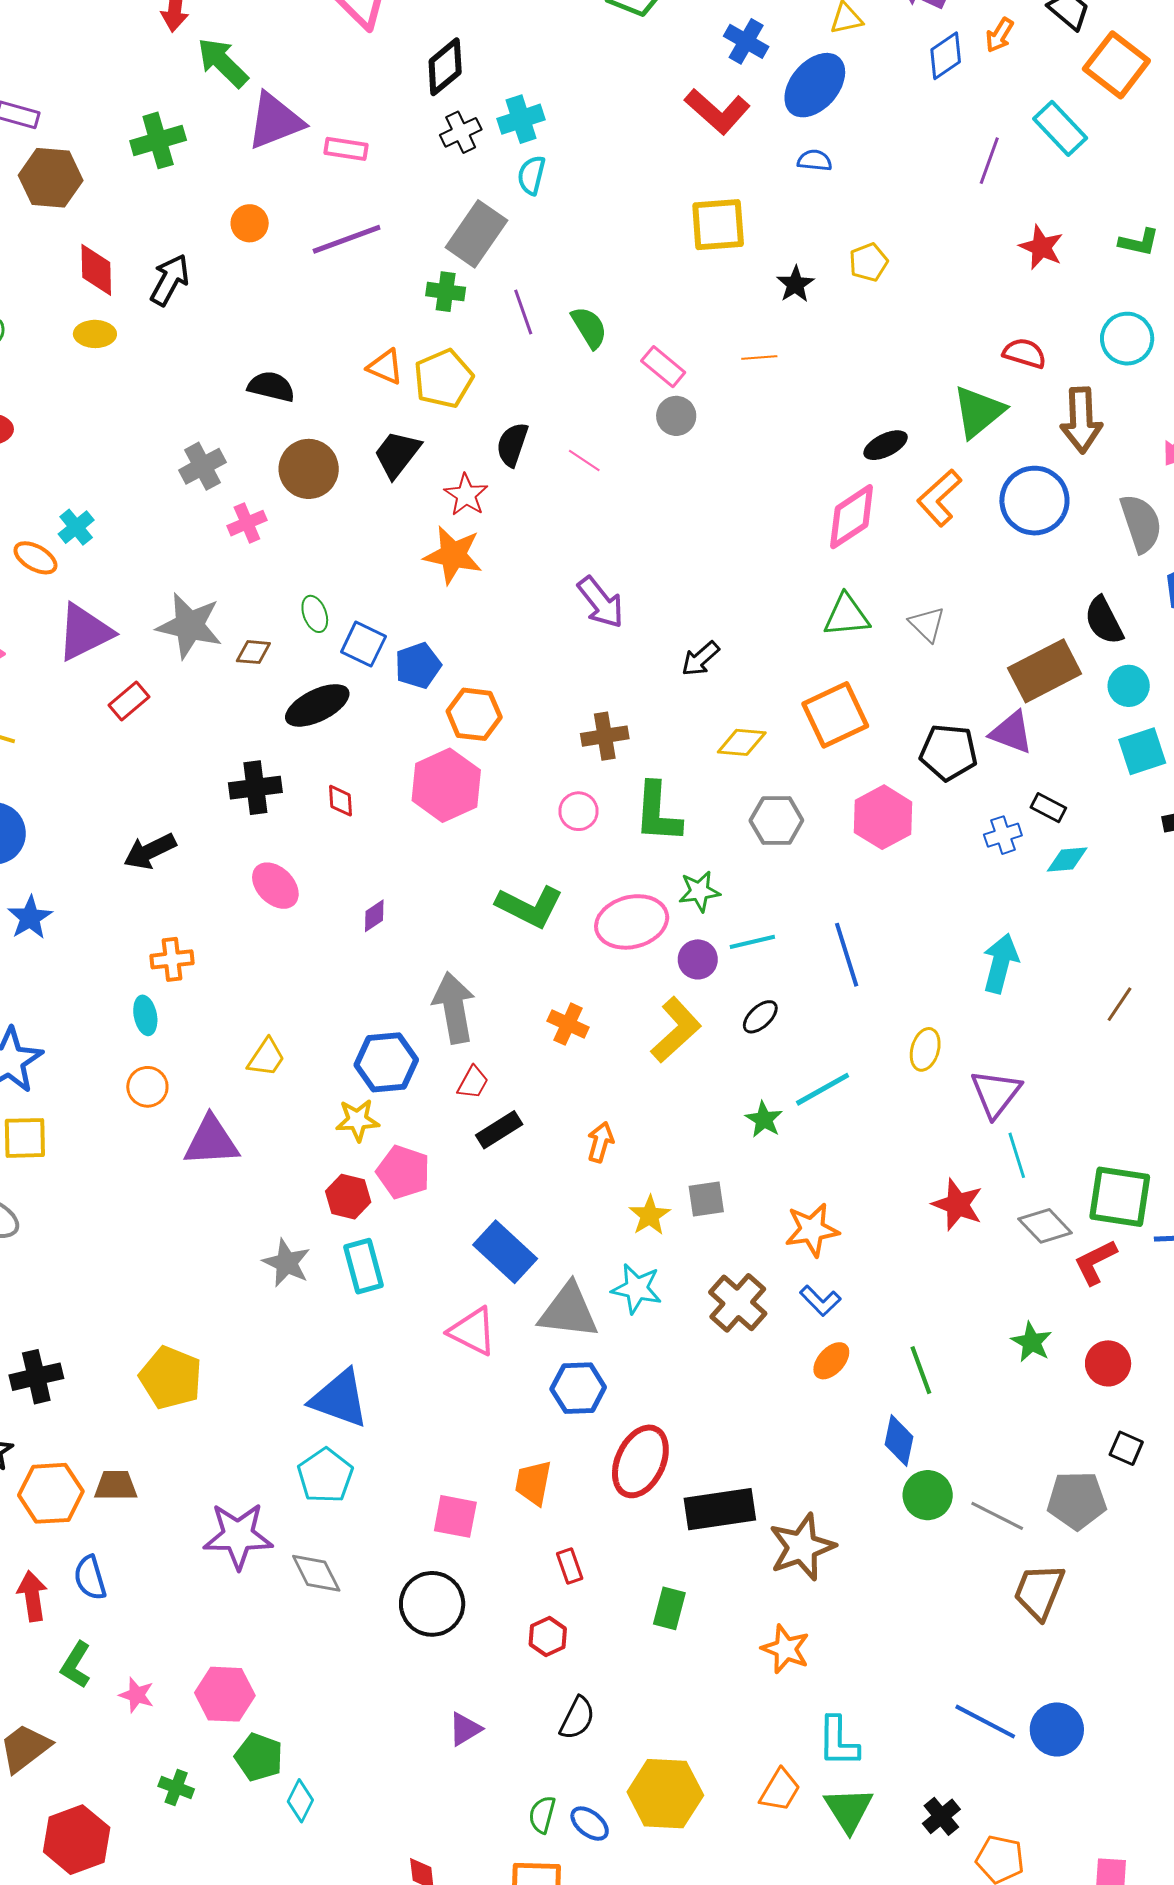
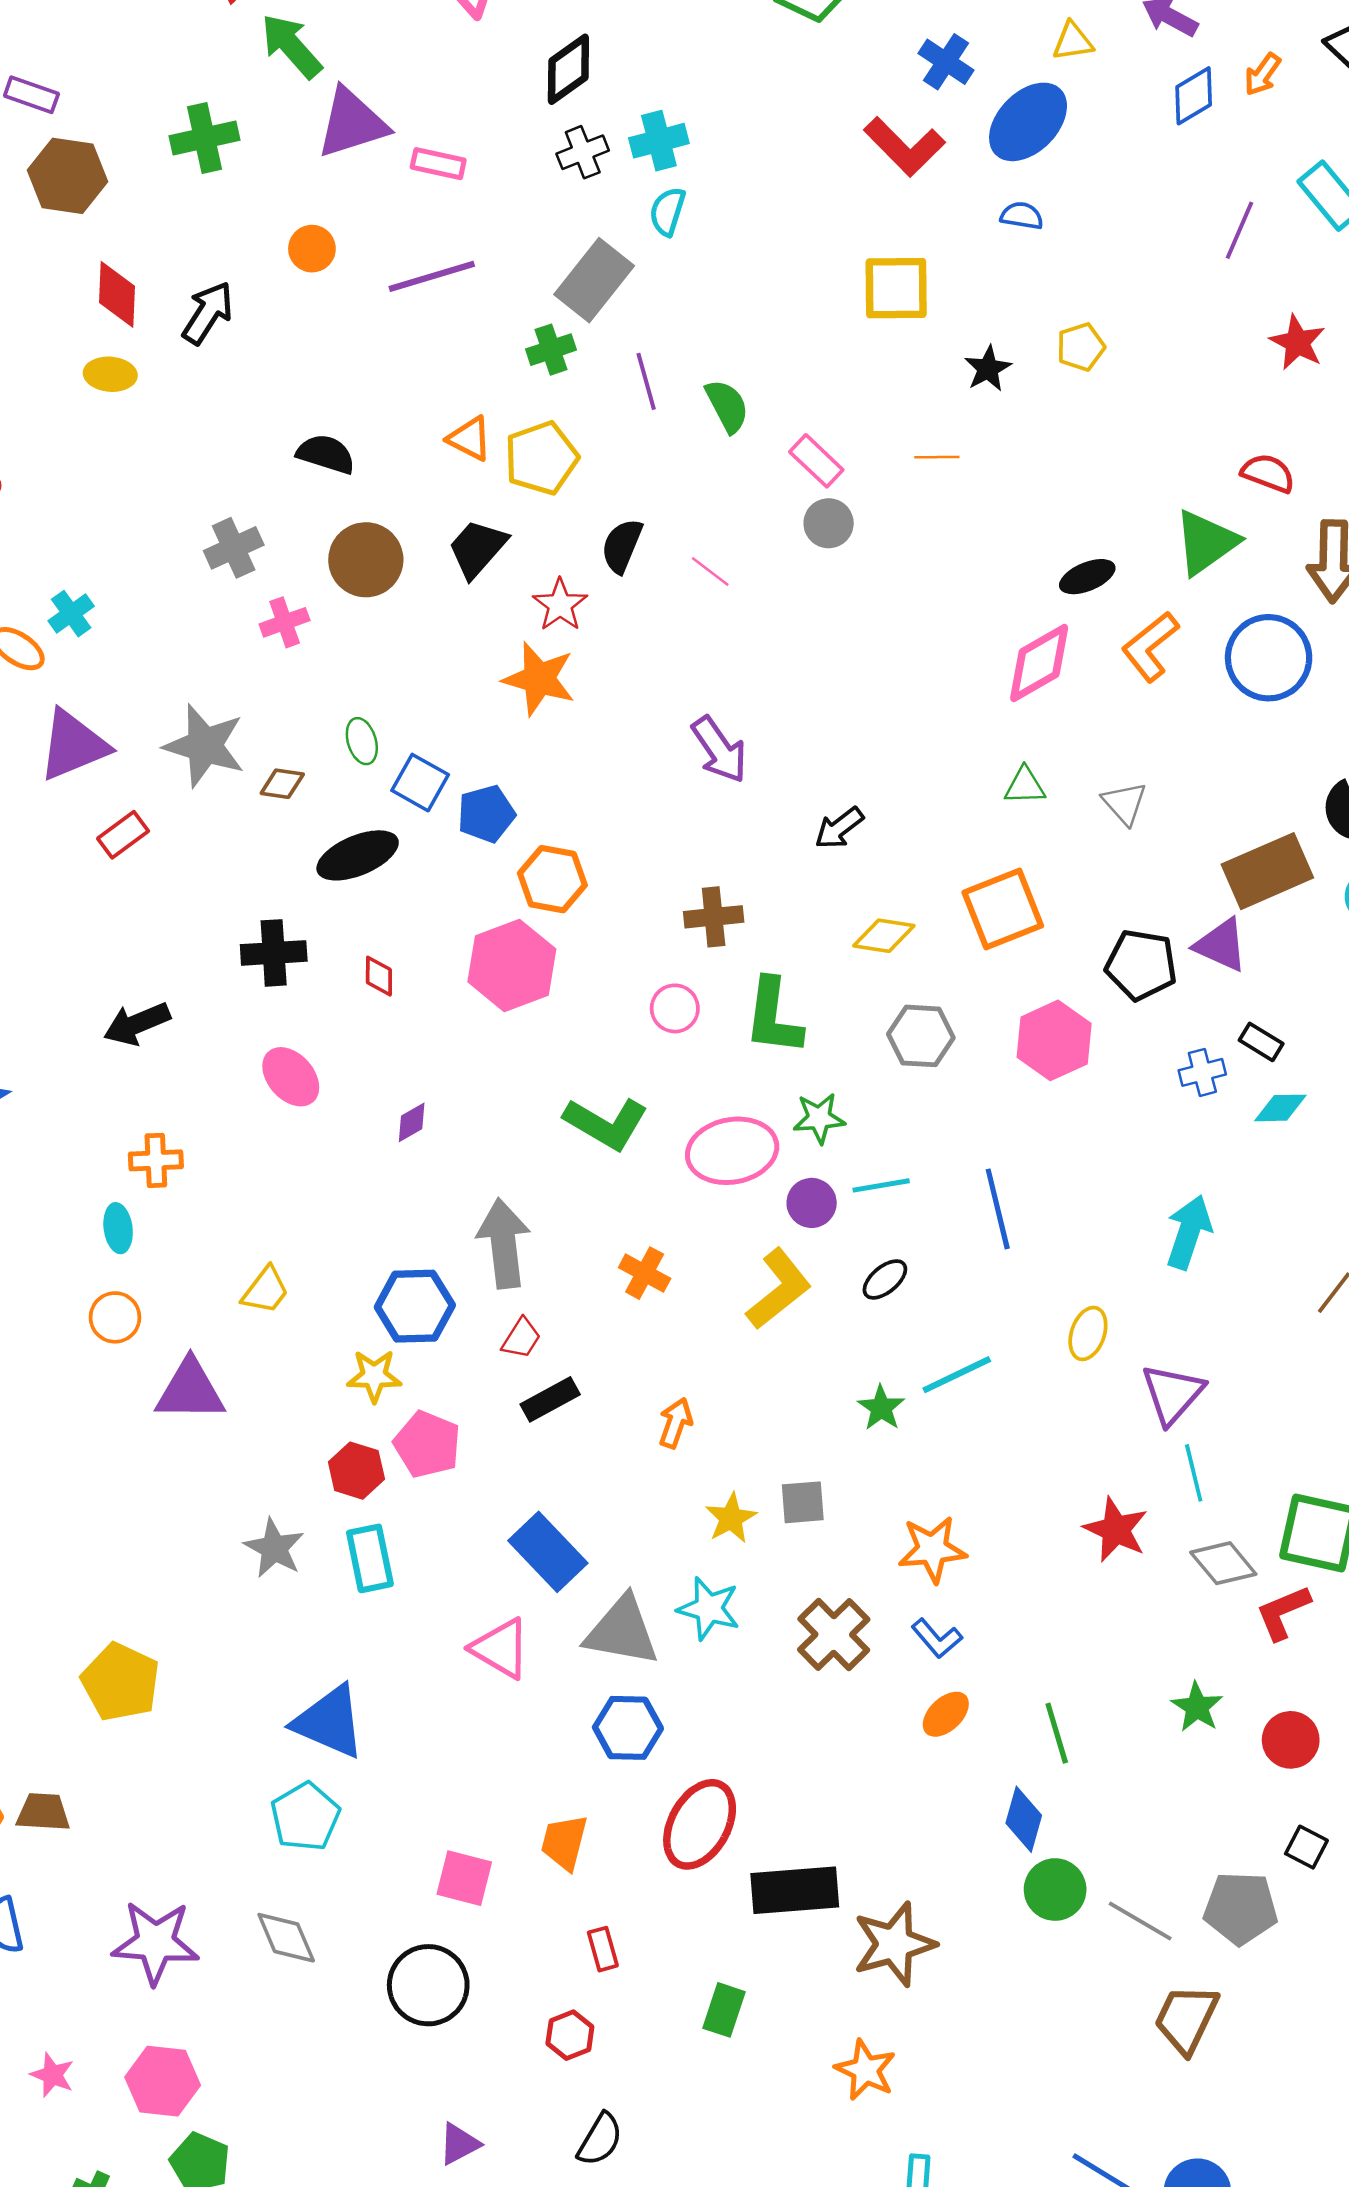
green cross: (446, 292) -> (551, 350), turned -30
green triangle: (846, 615) -> (1025, 786), size x0.7
purple star: (238, 1536) -> (155, 1942), moved

